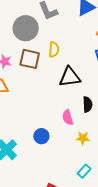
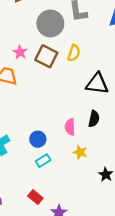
black triangle: (70, 77) -> (97, 84), moved
cyan rectangle: (84, 171) -> (43, 161), moved

